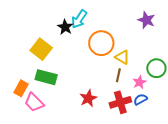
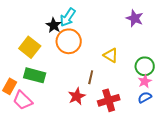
orange circle: (101, 43) -> (69, 41), moved
brown line: (118, 75) -> (91, 77), moved
pink star: (139, 82) -> (145, 81), moved
blue semicircle: (140, 99) -> (145, 97), moved

